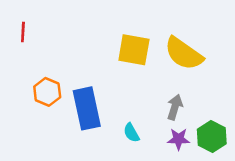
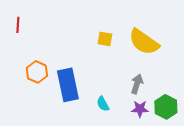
yellow square: (134, 50) -> (105, 39), size x0.6

